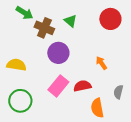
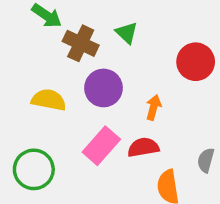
red circle: (110, 19) -> (196, 62), moved
orange arrow: (101, 63) -> (154, 107), moved, turned 48
yellow semicircle: (16, 65) -> (49, 100), moved

